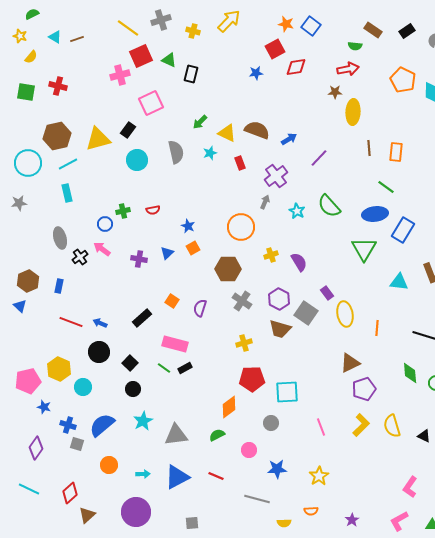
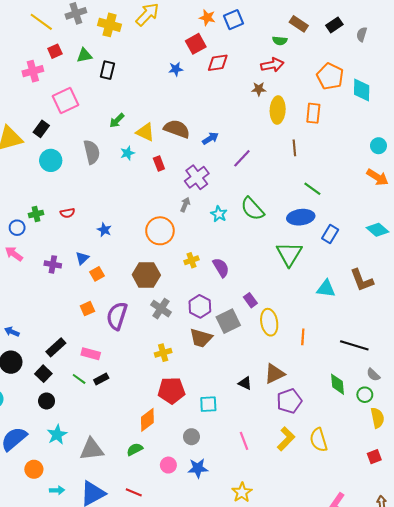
blue square: (311, 26) -> (234, 20), turned 30
yellow cross: (193, 31) -> (110, 25), size x1.5
red square: (141, 56) -> (55, 51), size x0.6
green triangle: (169, 60) -> (84, 55), turned -35
orange rectangle: (396, 152) -> (313, 113), moved
blue rectangle: (403, 230) -> (330, 234), size x0.7
orange square: (193, 248) -> (97, 274), moved
orange square: (172, 301) -> (87, 309), turned 32
purple semicircle: (200, 308) -> (117, 316), size x1.5
gray square: (306, 313) -> (228, 321), turned 30
black rectangle: (142, 318) -> (56, 347), moved
pink rectangle: (175, 344) -> (91, 354), size x0.7
cyan square: (287, 392) -> (208, 404), size x0.7
black triangle: (424, 436) -> (245, 383), moved
orange circle: (109, 465) -> (34, 469), moved
blue star: (277, 469) -> (198, 468), moved

